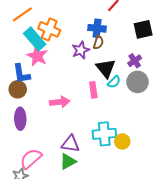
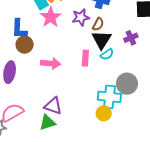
brown semicircle: (98, 42) -> (98, 24), moved
pink star: (37, 56) -> (51, 17), moved
gray circle: (138, 82) -> (127, 84), moved
brown circle: (18, 89) -> (25, 45), moved
cyan cross: (104, 134) -> (109, 97), moved

